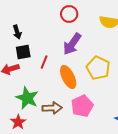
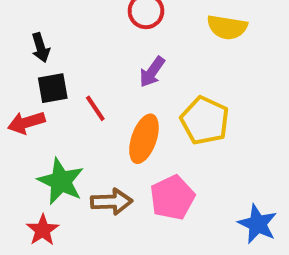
purple arrow: (72, 44) -> (152, 72), size x0.7
red line: (44, 62) -> (95, 108), turned -56
orange ellipse: (68, 77) -> (144, 139), turned 45

